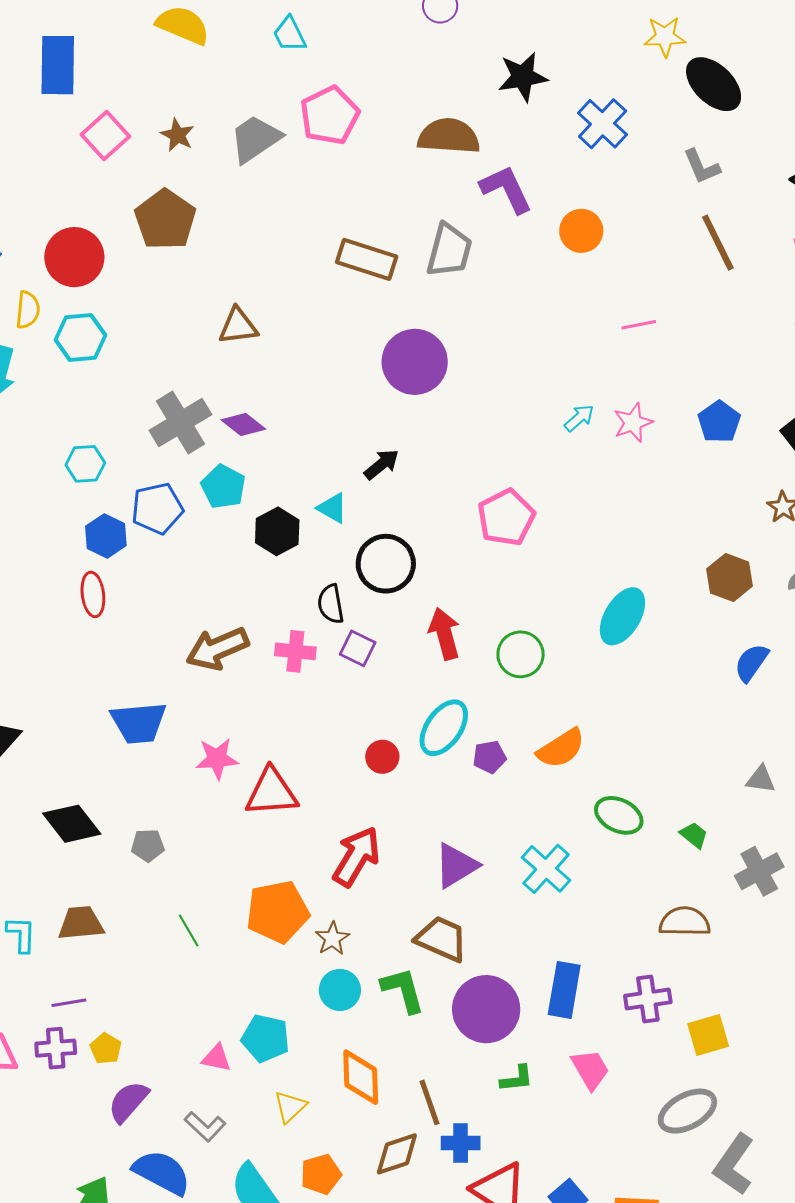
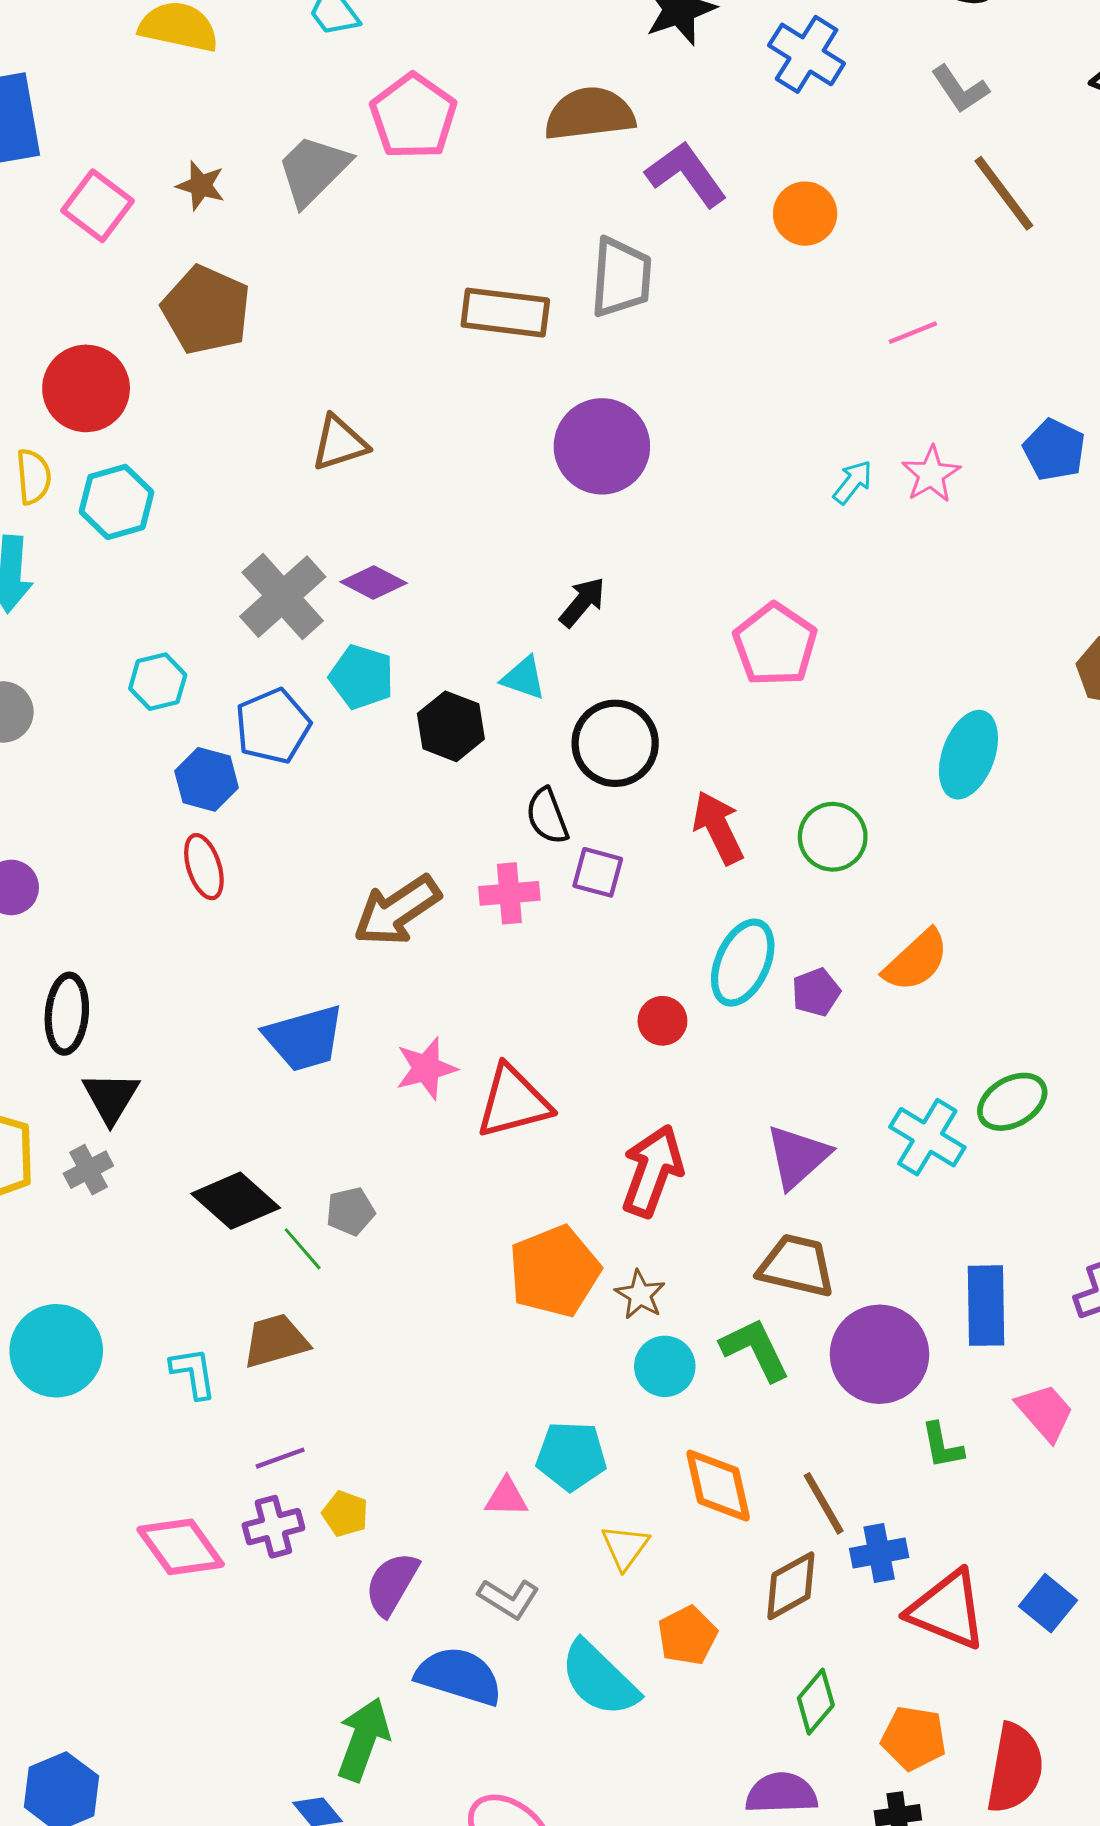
green ellipse: (619, 815) -> (1012, 1102), moved, turned -45
green line: (189, 930) -> (303, 1249), moved
green L-shape: (517, 1079) -> (942, 1446), turned 96

